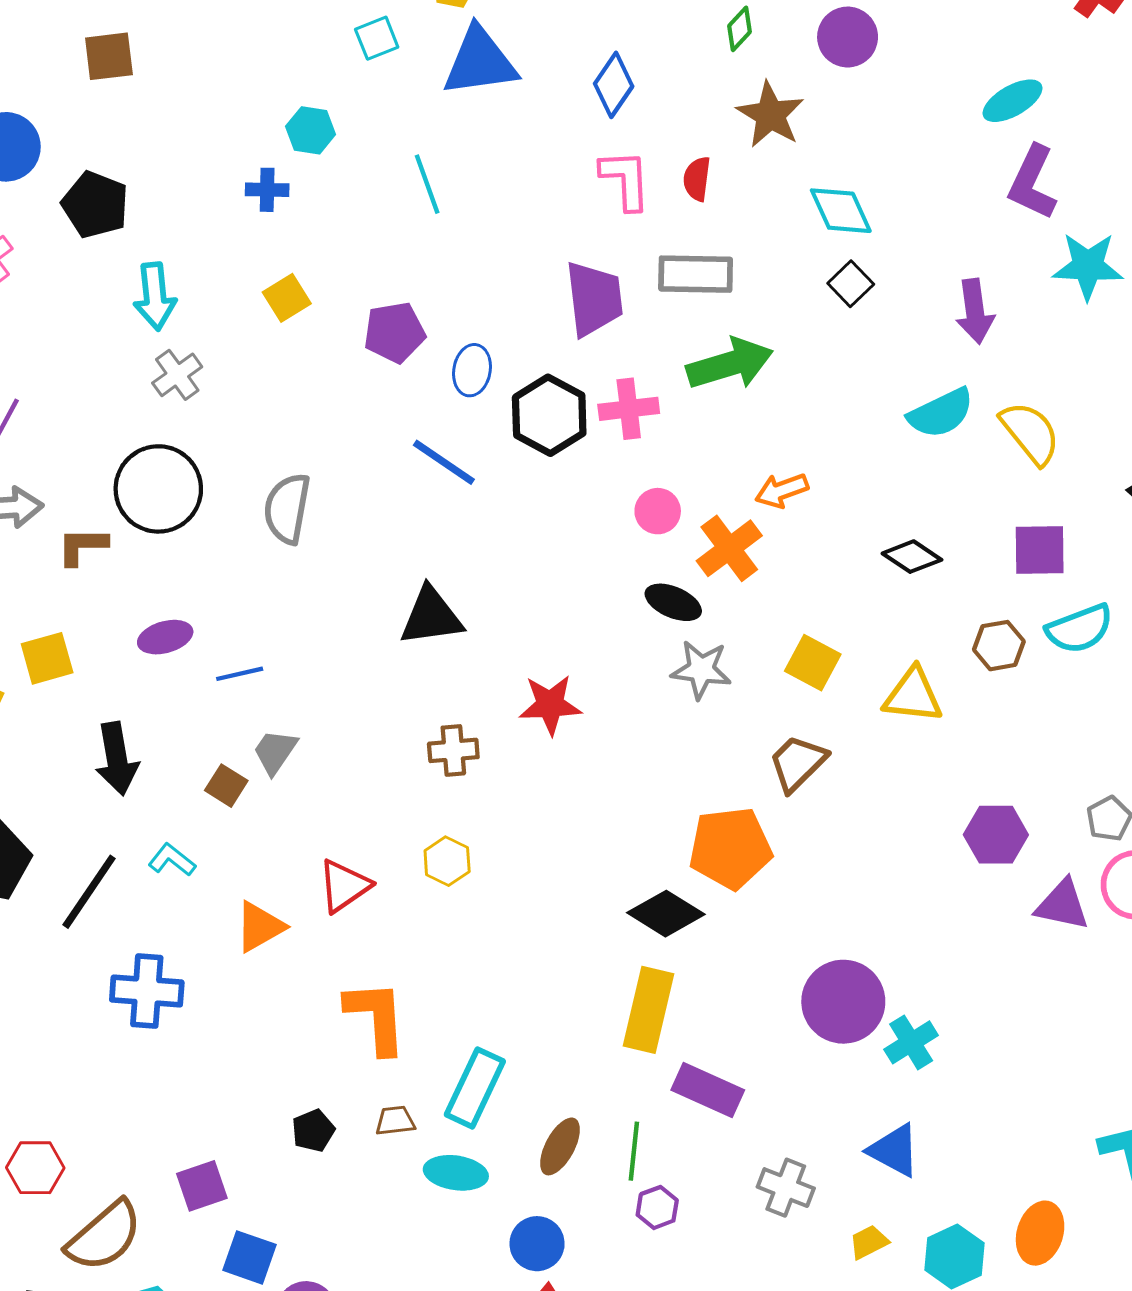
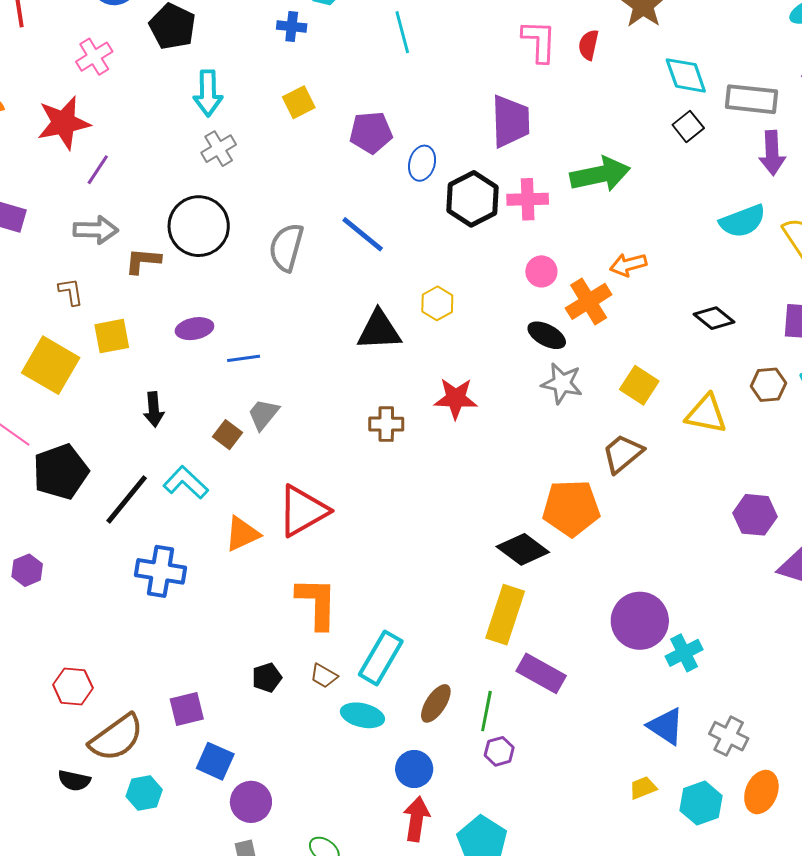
gray rectangle: (696, 274) -> (751, 99), moved
blue line: (444, 462) -> (363, 234), moved
black arrow: (117, 759) -> (154, 409), size x0.7
cyan L-shape: (172, 860) -> (186, 483), size x1.4
yellow hexagon: (447, 861) -> (437, 303), moved
red triangle: (344, 886) -> (303, 511), size x1.4
brown trapezoid: (395, 1121) -> (324, 676), turned -148
gray cross: (786, 1188) -> (729, 736), moved

